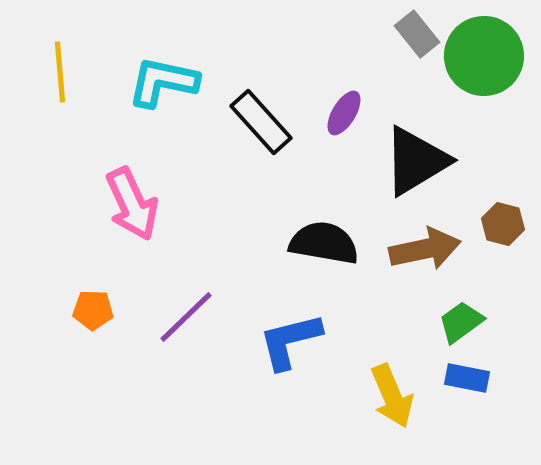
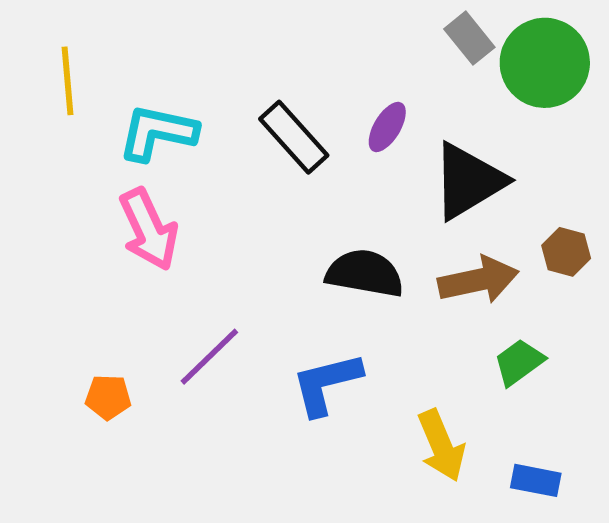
cyan L-shape: (163, 82) -> (158, 133), moved
orange pentagon: (93, 310) -> (108, 397), moved
blue rectangle: (467, 378) -> (536, 480), moved

